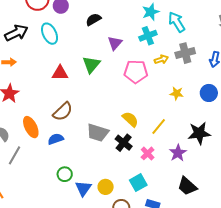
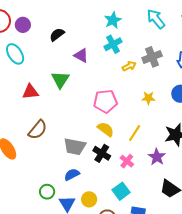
cyan arrow: (177, 22) -> (156, 19), moved
purple triangle: (115, 43) -> (81, 55), turned -35
pink pentagon: (136, 72) -> (105, 101), moved
blue semicircle: (56, 139) -> (72, 175), moved

